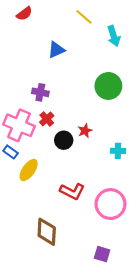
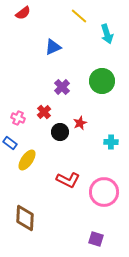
purple cross: (40, 92) -> (62, 87), moved, turned 35
pink cross: (19, 125) -> (18, 118), size x0.5
brown diamond: (47, 232) -> (25, 218), moved

